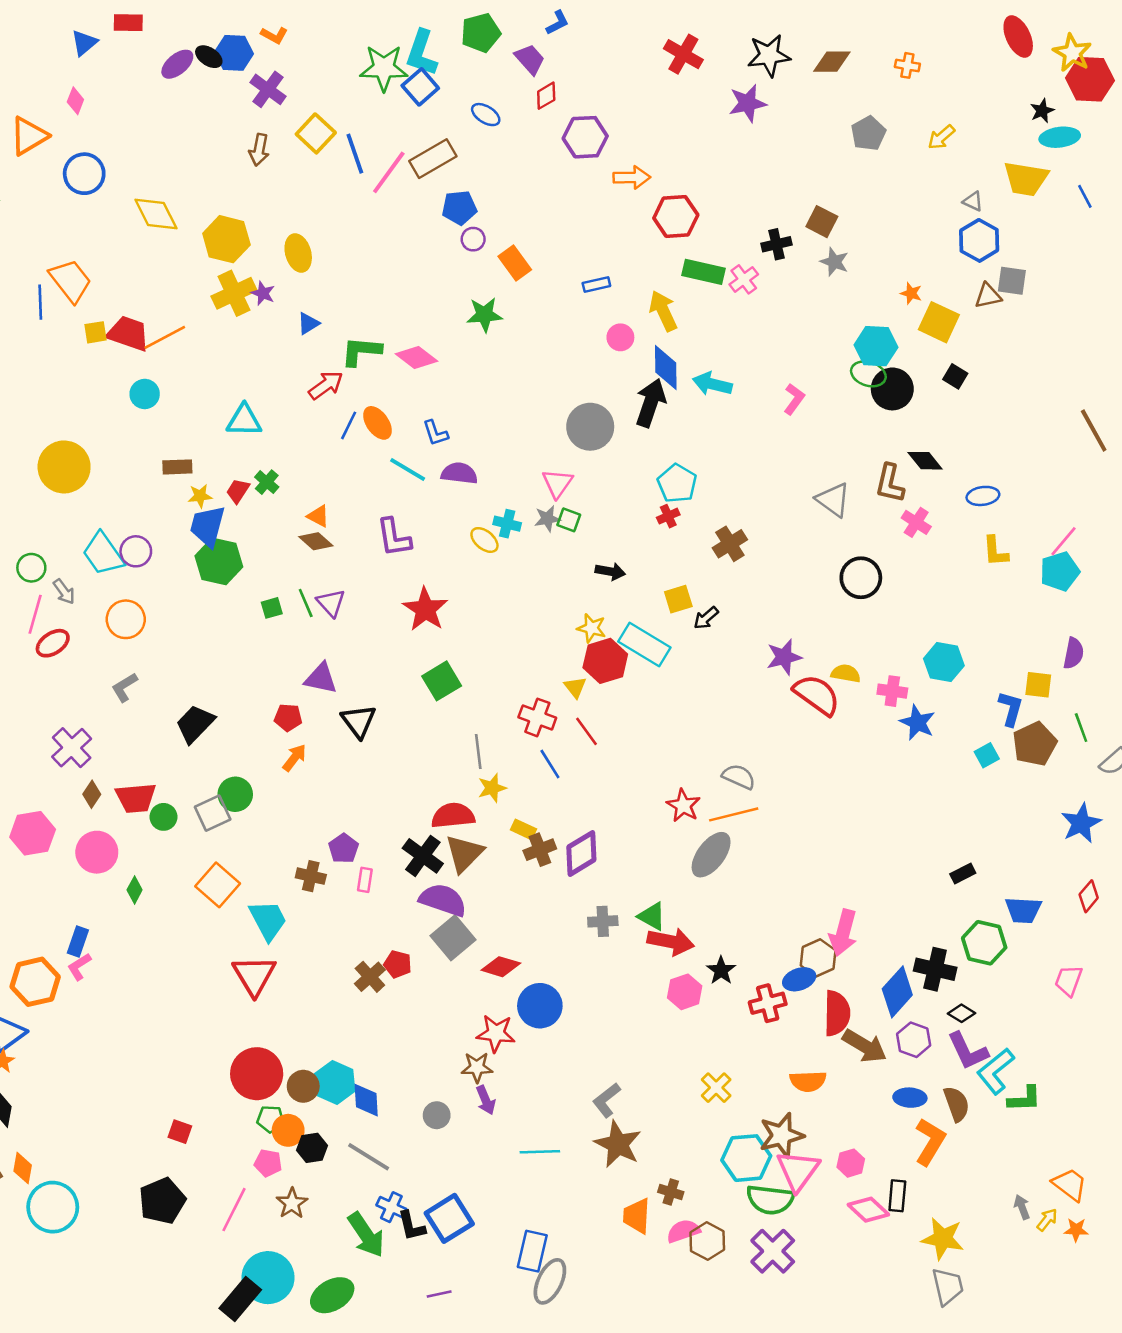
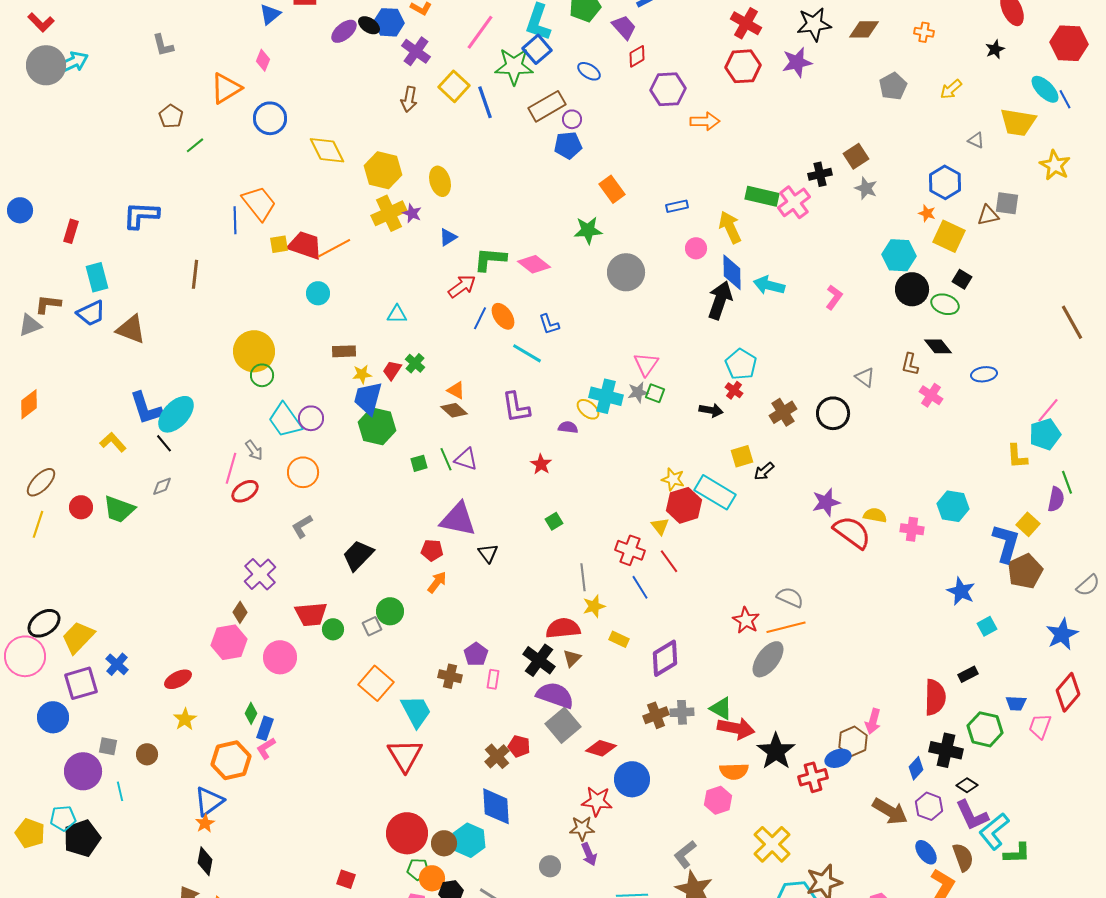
yellow star: (1072, 53) -> (1055, 165), moved
green star: (384, 68) -> (514, 66), moved
black star: (1042, 111) -> (995, 49), moved
cyan ellipse: (1060, 137) -> (1045, 89), turned 52
pink line: (389, 172) -> (480, 32), moved
blue line: (1085, 196) -> (1065, 99), moved
red hexagon: (676, 217) -> (743, 66), moved
brown square: (822, 222) -> (856, 156), turned 30
purple circle: (473, 239) -> (572, 119), moved
blue hexagon: (979, 240) -> (945, 182), moved
pink cross: (744, 279) -> (794, 202), size x1.4
green ellipse: (868, 374) -> (945, 304), moved
cyan triangle: (244, 420) -> (397, 314), size x0.7
gray circle: (590, 427) -> (626, 272), moved
purple semicircle: (459, 473) -> (568, 427), moved, size x0.7
brown L-shape: (890, 483) -> (910, 364), size x0.7
gray triangle: (833, 500) -> (865, 377), size x0.7
red cross: (668, 516) -> (734, 390), turned -30
cyan cross: (507, 524) -> (606, 396), size x1.5
yellow L-shape: (996, 551) -> (1017, 456), moved
green circle: (31, 568) -> (262, 375), moved
black arrow: (610, 571) -> (711, 410), moved
black circle: (861, 578) -> (833, 413), moved
purple triangle: (331, 603) -> (466, 459), turned -30
red star: (425, 609) -> (541, 464), size x0.6
purple triangle: (321, 678) -> (458, 519), size x1.4
green square: (442, 681) -> (554, 521), size x0.6
yellow square: (1038, 685) -> (1028, 524), turned 35
blue L-shape: (1011, 709) -> (1006, 543), size x1.4
black triangle: (359, 721) -> (488, 553), size x0.7
blue star: (917, 722) -> (961, 591), moved
green line: (1081, 728) -> (1067, 482), moved
cyan square: (987, 755) -> (987, 626), moved
brown diamond: (92, 794) -> (240, 612), moved
gray square: (213, 813) -> (372, 626), size x0.7
brown cross: (540, 850) -> (656, 715), moved
brown triangle: (464, 853) -> (572, 658), size x0.6
green diamond: (135, 890) -> (251, 713), moved
red diamond: (1089, 896) -> (1068, 692), size x1.5
blue trapezoid: (1023, 910) -> (1016, 703), size x0.7
pink arrow: (843, 933) -> (873, 721), size x0.7
black star: (721, 970) -> (776, 751), size x1.6
pink trapezoid: (1069, 981) -> (1040, 726), moved
pink hexagon: (685, 992) -> (718, 800), moved
blue diamond: (897, 992) -> (916, 768), size x0.6
red semicircle: (837, 1013) -> (935, 697), moved
orange semicircle: (808, 1081) -> (734, 771), moved
yellow cross: (716, 1088) -> (772, 844), size x1.5
blue ellipse: (910, 1098) -> (926, 852), turned 50
blue diamond: (366, 1100) -> (496, 806), moved, size x1.4

